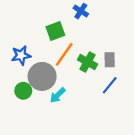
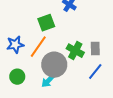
orange line: (64, 54) -> (38, 47), moved
gray circle: (42, 76) -> (54, 65), moved

